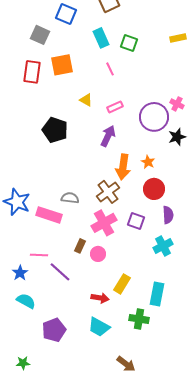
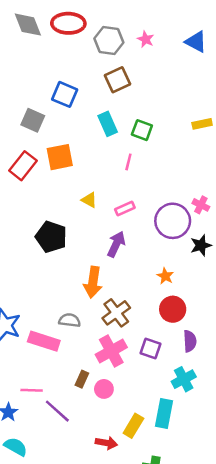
pink line: (110, 69) -> (128, 162), moved, turned 40
red rectangle: (32, 72) -> (23, 166), turned 30
orange arrow: (123, 167) -> (93, 282), moved
cyan rectangle: (157, 294) -> (164, 413), moved

